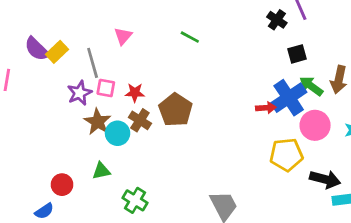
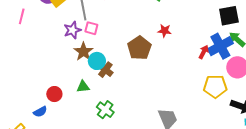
black square: (297, 54) -> (229, 16), size x1.5
red star: (135, 93) -> (165, 31), moved
red arrow: (266, 108) -> (204, 52), turned -64
brown cross: (140, 120) -> (105, 70), moved

